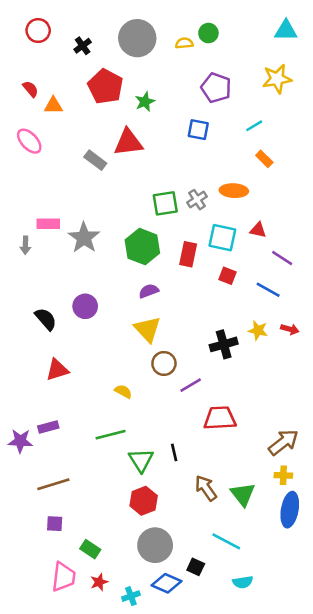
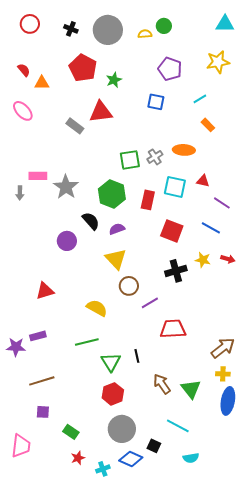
black cross: (83, 46) -> (71, 29), moved, turned -32
red square: (227, 276) -> (172, 231), moved, size x1.6
black semicircle: (46, 319) -> (91, 221), moved
yellow semicircle: (123, 391) -> (97, 308), size x1.5
pink trapezoid: (64, 577) -> (21, 446), moved

